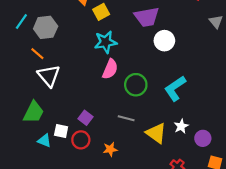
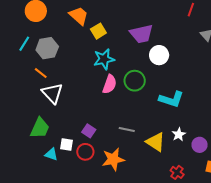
green circle: (136, 85) -> (135, 81), moved
cyan L-shape: (175, 88) -> (171, 99), turned -125
orange star: (110, 149) -> (113, 159), size x1.6

